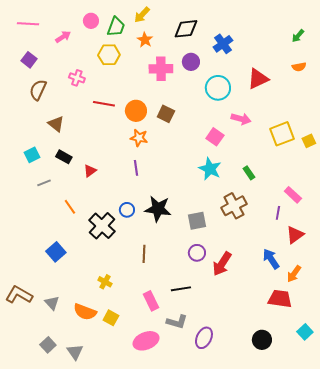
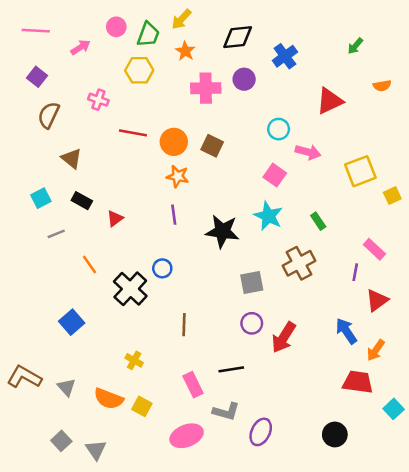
green arrow: (298, 36) -> (355, 46), moved
cyan circle: (218, 88) -> (279, 129), moved, size x0.7
yellow square: (309, 141) -> (392, 196), moved
black star: (158, 209) -> (222, 231), moved
cyan square: (305, 332) -> (394, 409), moved

